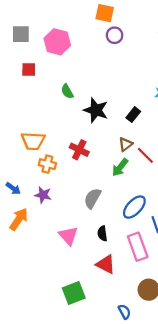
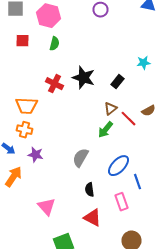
green semicircle: (67, 91) -> (54, 44), moved, turned -136
red cross: (79, 150) -> (54, 84), moved
orange cross: (47, 164) -> (24, 130), moved
pink triangle: (68, 236) -> (46, 207), moved
pink rectangle: (138, 247) -> (122, 202), size x0.7

